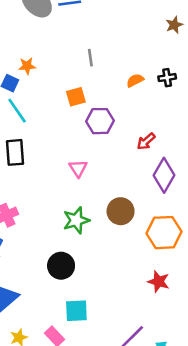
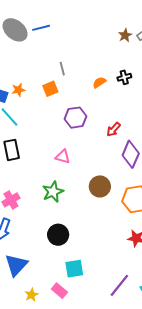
orange star: (27, 66) -> (18, 90), moved
orange square: (76, 97) -> (50, 89), moved
pink triangle: (78, 168) -> (63, 157), turned -35
green star: (76, 220) -> (53, 192), moved

